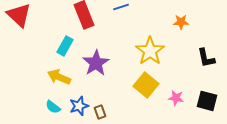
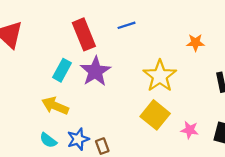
purple star: (96, 63) -> (95, 71), moved

